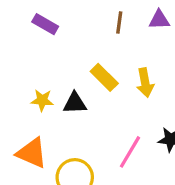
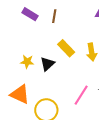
brown line: (119, 23) -> (54, 16), moved
black triangle: (75, 103) -> (47, 64), turned -42

